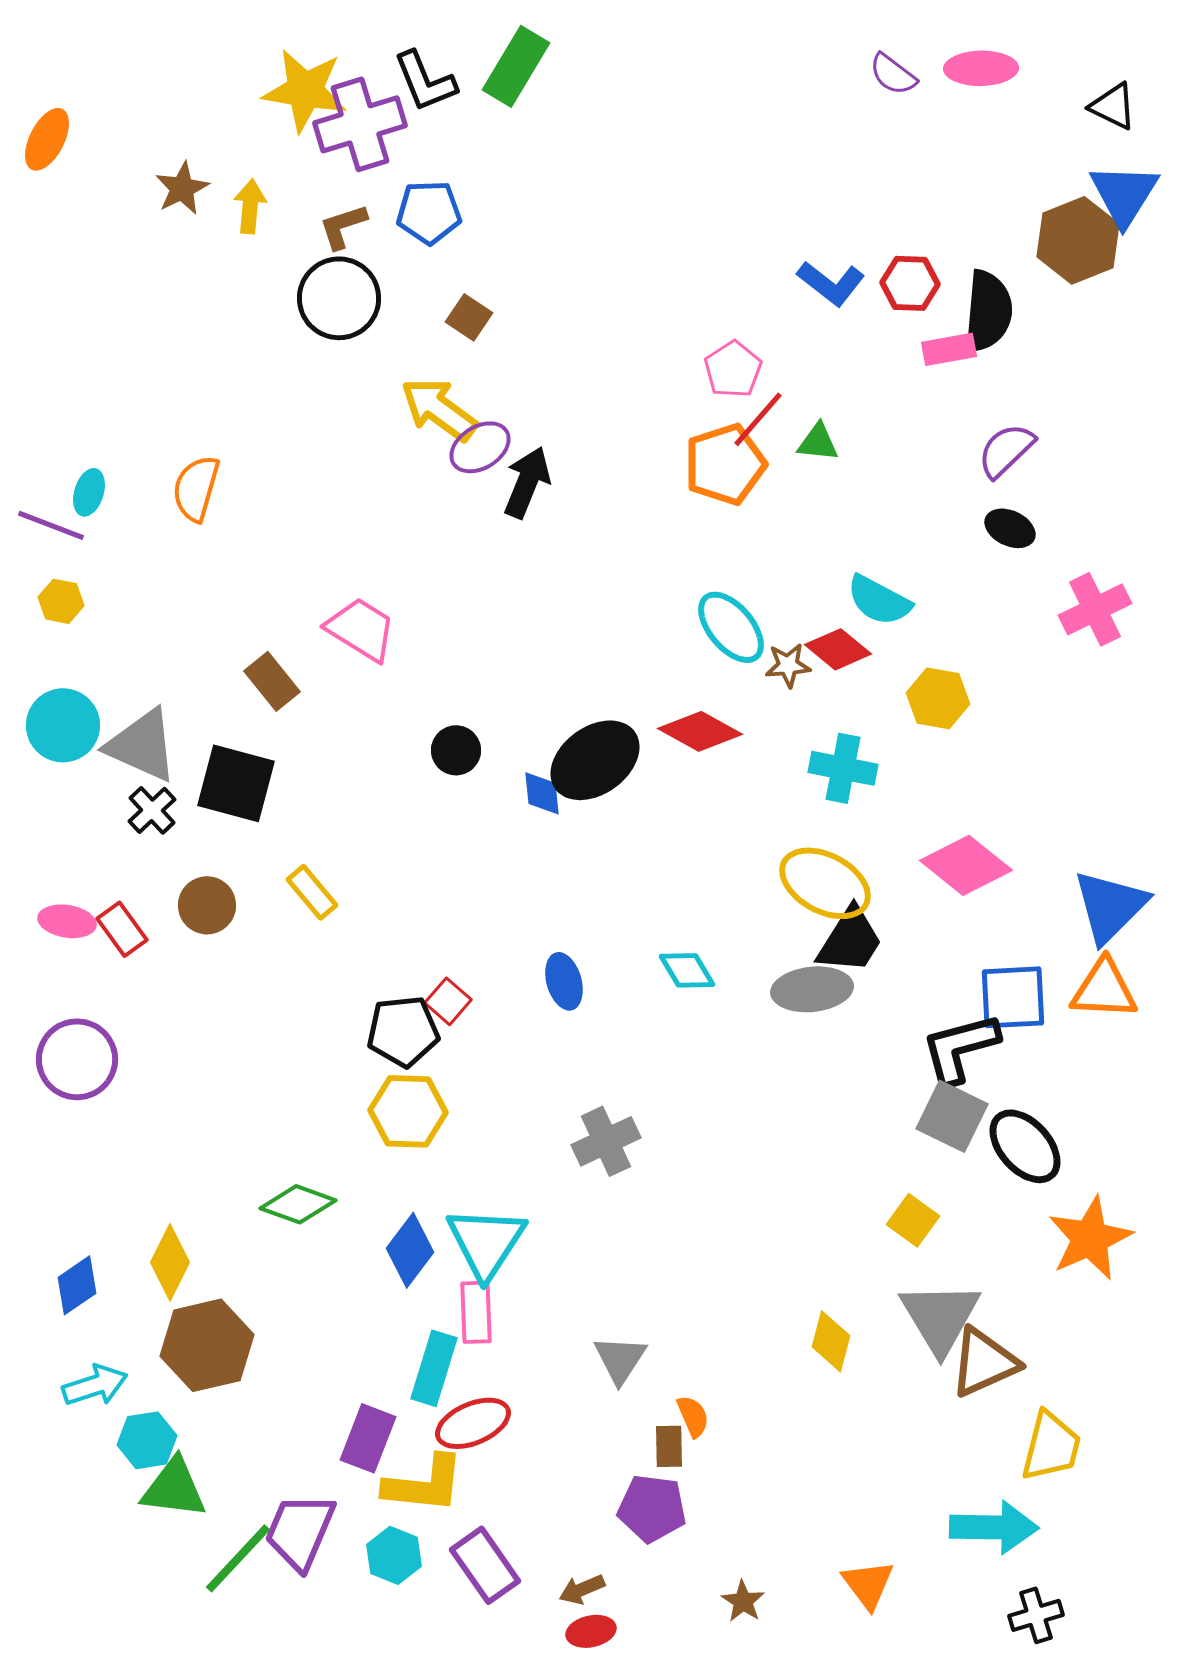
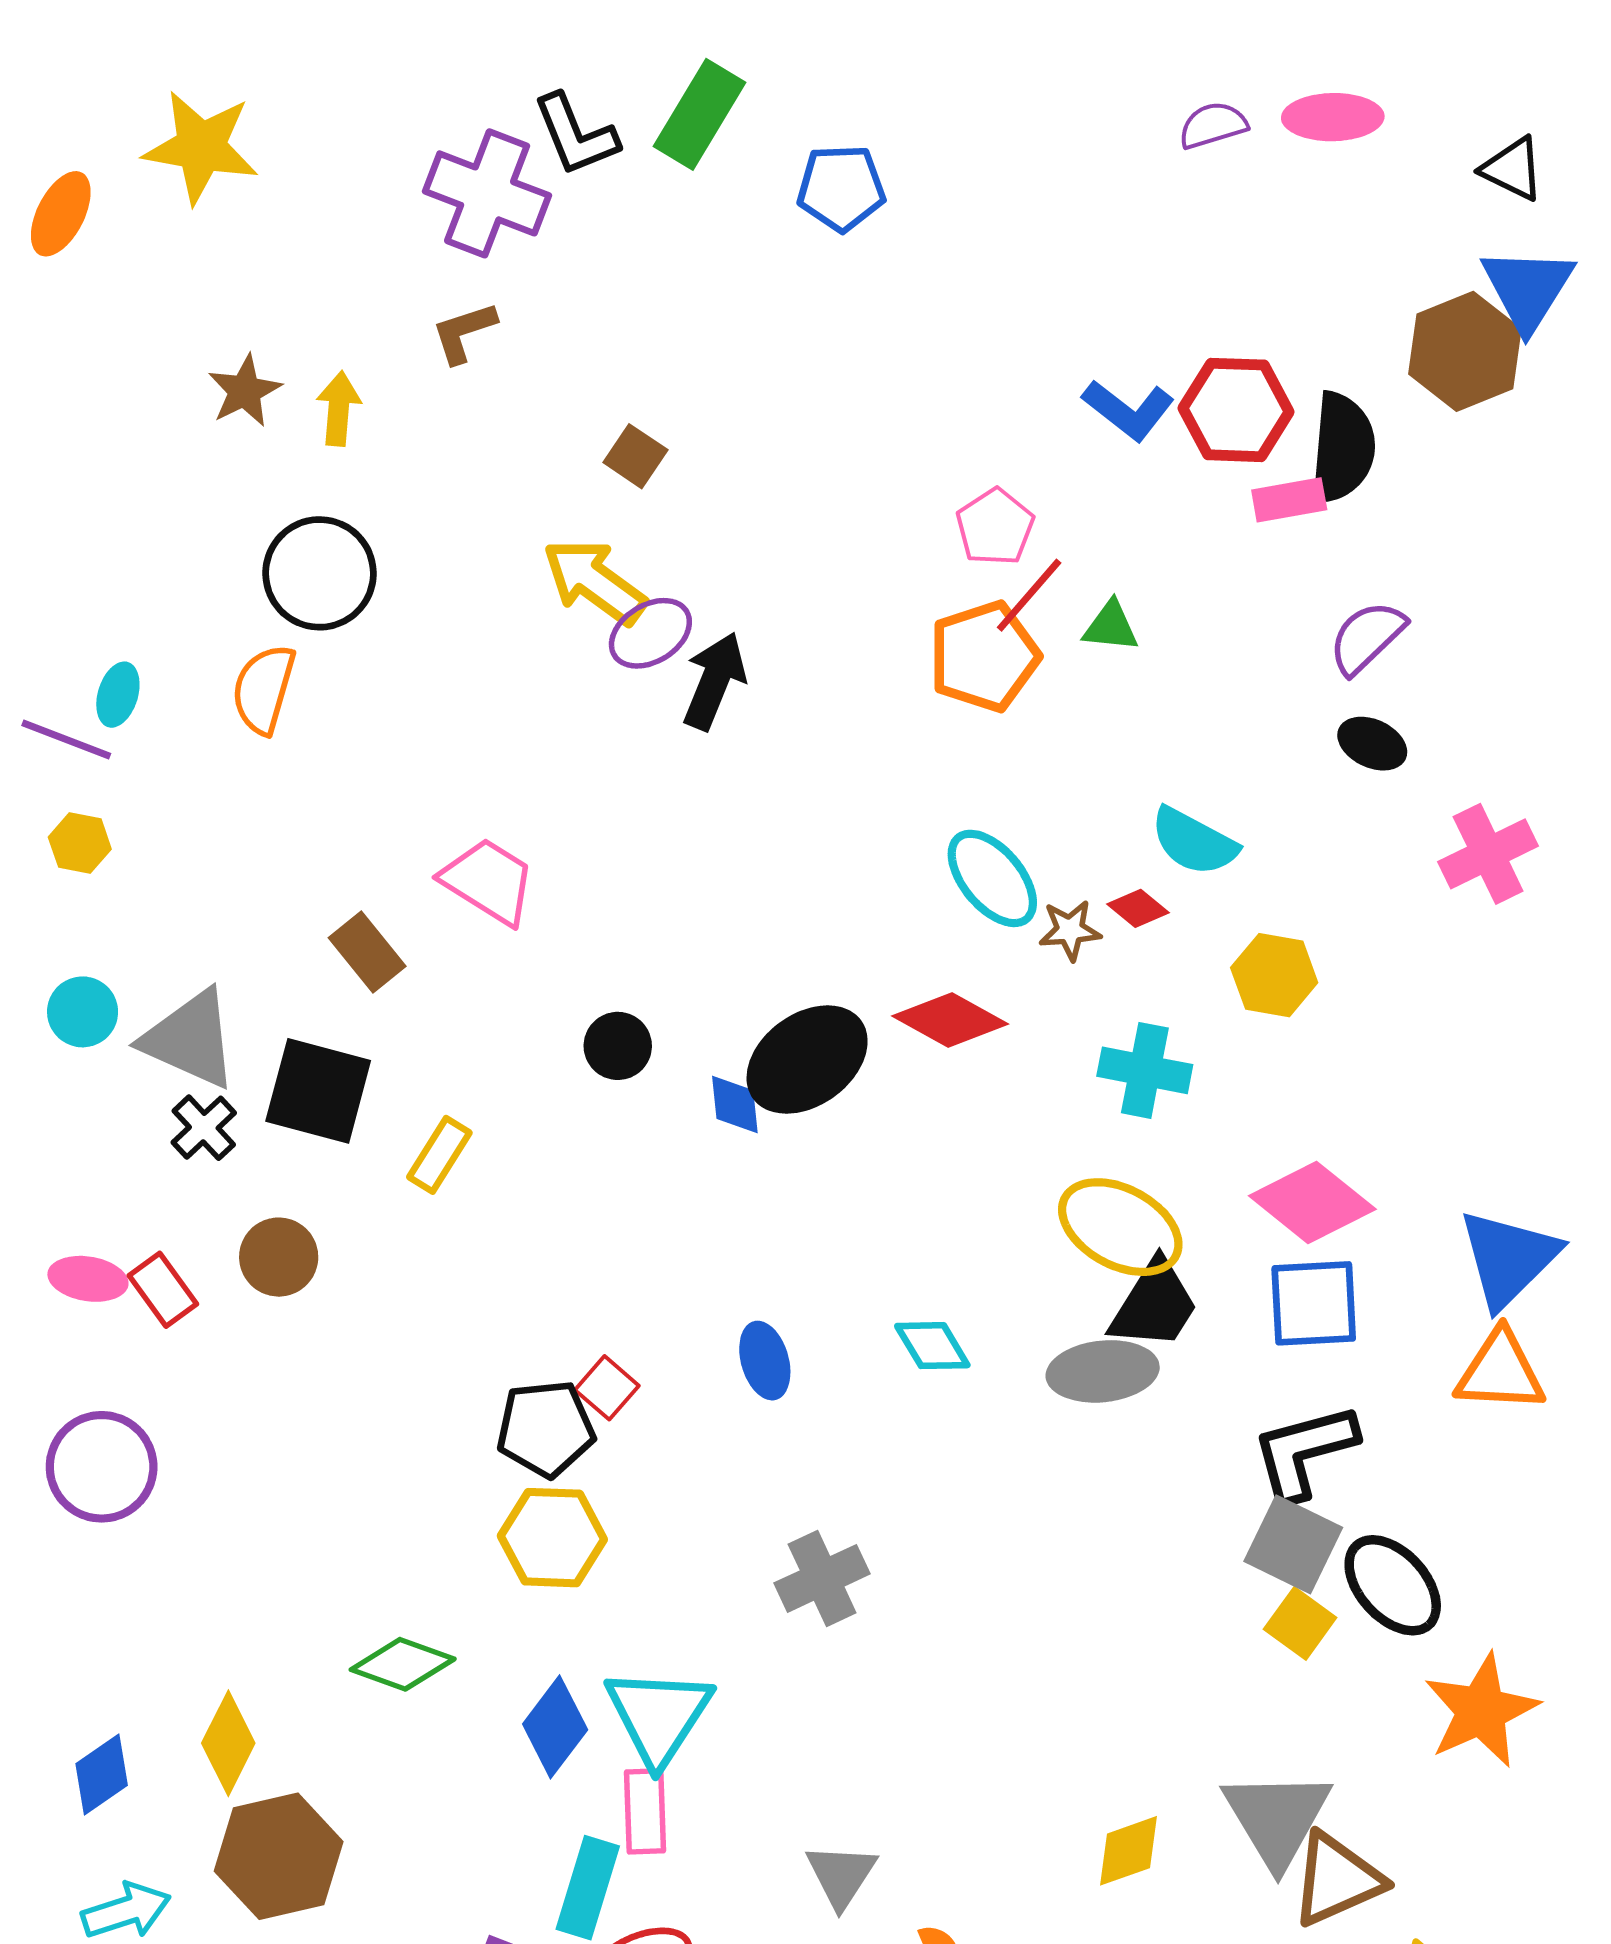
purple semicircle: (893, 74) -> (1213, 125), turned 126
yellow star: (305, 90) -> (201, 147), moved
purple cross: (360, 124) -> (487, 193), turned 38
brown star: (182, 188) -> (245, 391), moved
yellow arrow: (250, 206) -> (339, 409), moved
blue pentagon: (429, 212) -> (841, 188), moved
red hexagon: (910, 283) -> (1236, 410), size x1.4
black circle: (339, 298) -> (320, 573), moved
red diamond: (838, 649) -> (1138, 908), size x0.7
cyan circle: (63, 725) -> (83, 1012), size x0.7
yellow rectangle: (312, 892) -> (439, 1155), moved, turned 72
blue square: (1013, 997) -> (1314, 1303), moved
yellow square: (913, 1220) -> (1300, 1623), moved
yellow diamond: (831, 1341) -> (1128, 1851), turned 56

